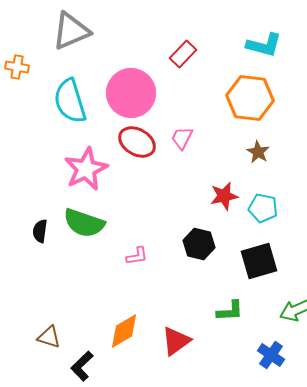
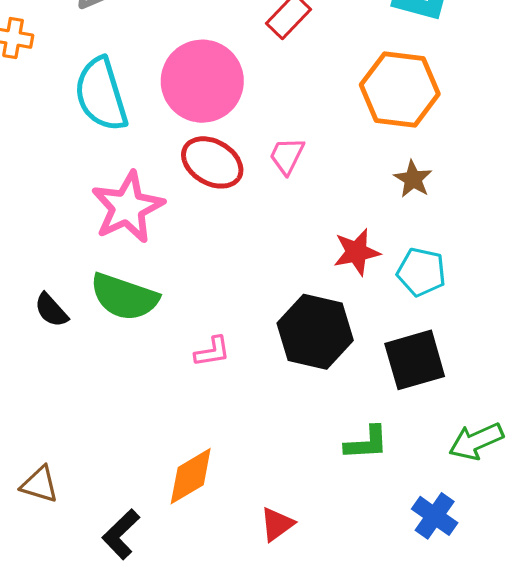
black semicircle: (40, 231) -> (51, 310), turned -50
black hexagon: (199, 244) -> (315, 332), size x1.4
brown triangle: (49, 337) -> (40, 484), moved
red triangle: (176, 341) -> (277, 524), moved, size x0.7

